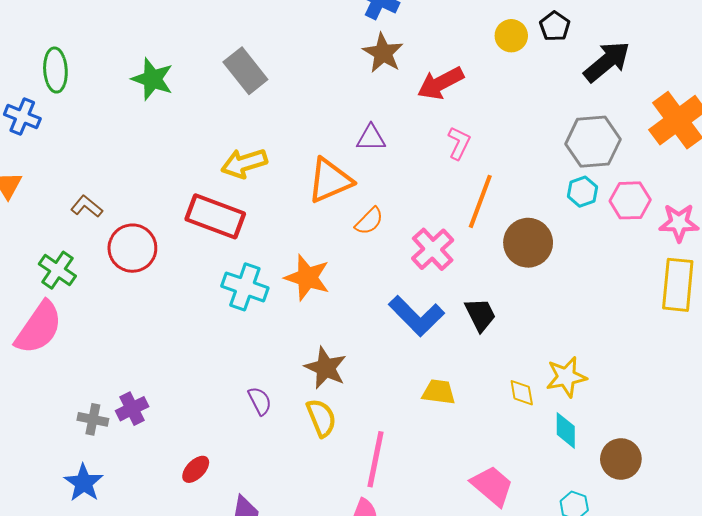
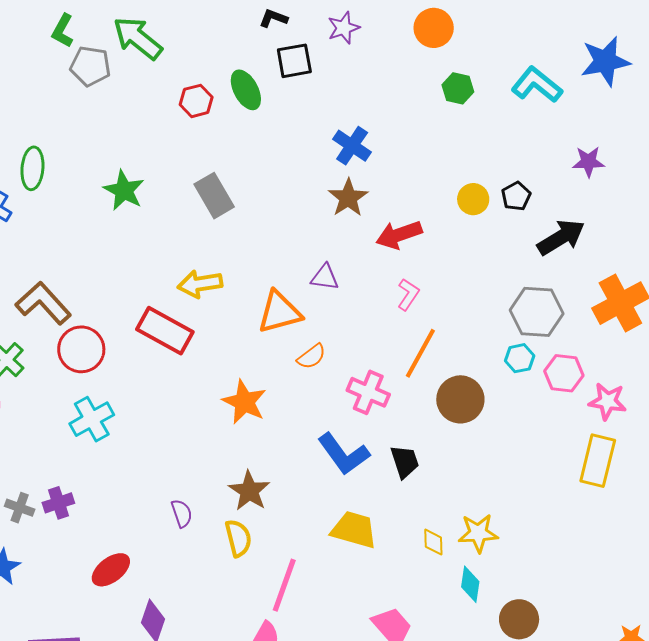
brown L-shape: (87, 206) -> (43, 303), size x1.8
pink cross: (433, 249) -> (368, 392), turned -33
cyan cross: (245, 287) -> (92, 419), moved, turned 33
yellow trapezoid: (439, 392) -> (354, 530), size x1.4
red ellipse: (196, 469) -> (111, 570), size x1.4

